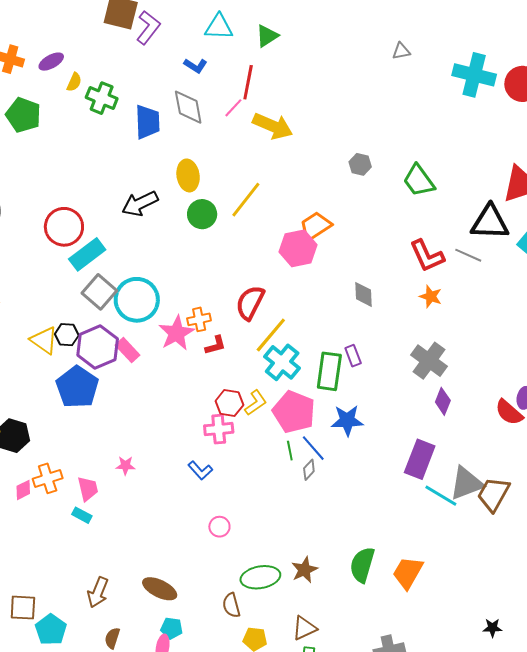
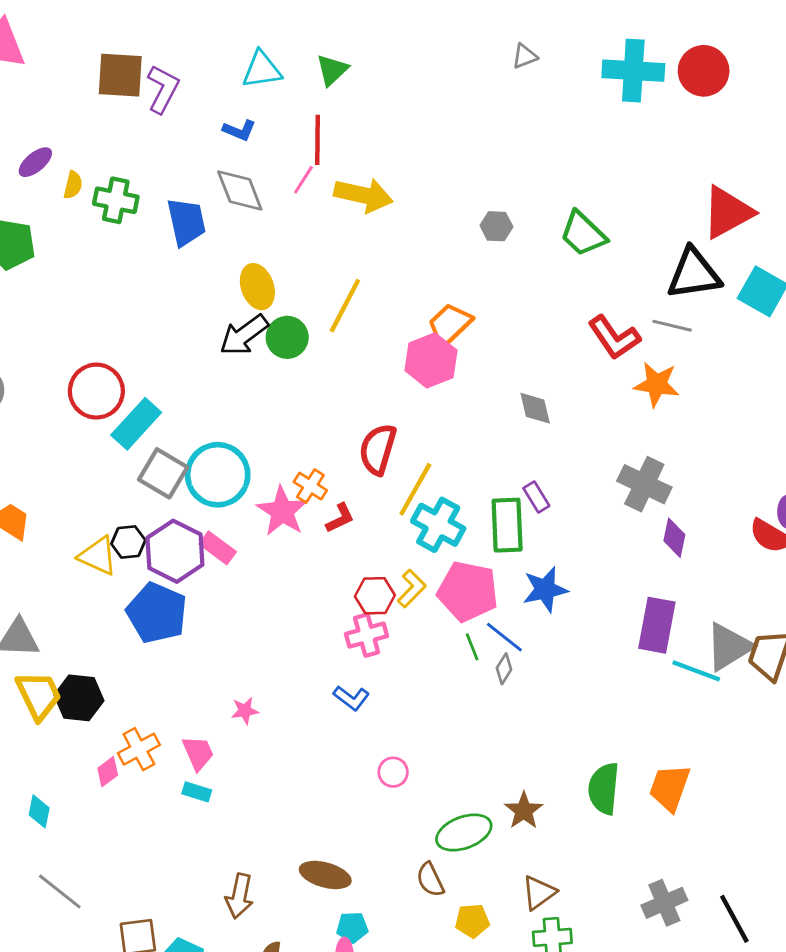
black arrow: (140, 204) -> (244, 335), moved
orange star: (431, 296) -> (657, 384), moved, size x1.4
orange cross: (199, 319) -> (310, 486), turned -35

